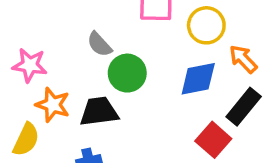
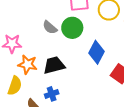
green circle: (127, 73) -> (72, 28), moved
blue diamond: (198, 79) -> (96, 52), moved, turned -45

